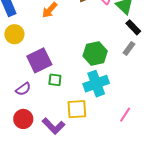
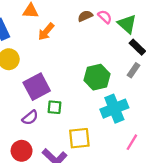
cyan cross: (96, 84) -> (114, 109), moved
purple semicircle: (23, 89) -> (30, 118), moved

